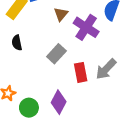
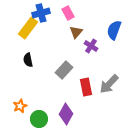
brown triangle: (61, 14) -> (76, 32), moved
purple cross: (86, 27) -> (91, 46), size x0.6

